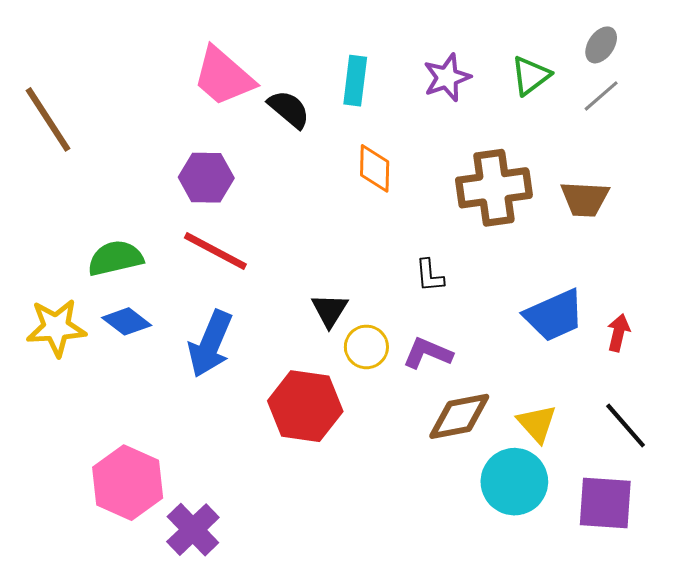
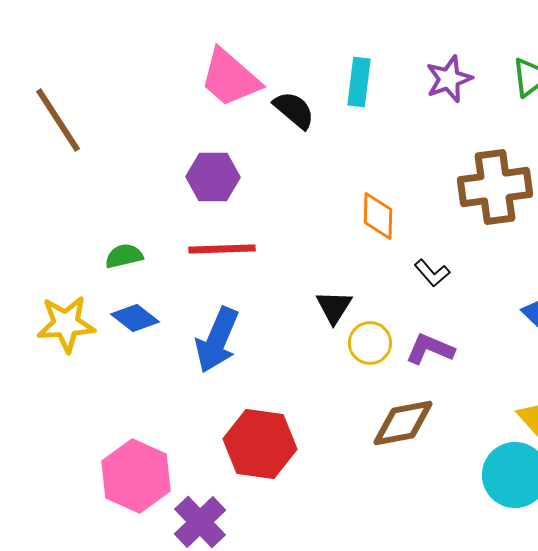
orange diamond: (375, 168) -> (378, 216), moved
red line: (215, 251) -> (222, 249), turned -30
green semicircle: (115, 258) -> (124, 256), size x0.7
black L-shape: (430, 276) -> (432, 273), turned -36
red hexagon: (305, 406) -> (260, 444), moved
brown diamond: (459, 416) -> (403, 423), moved

